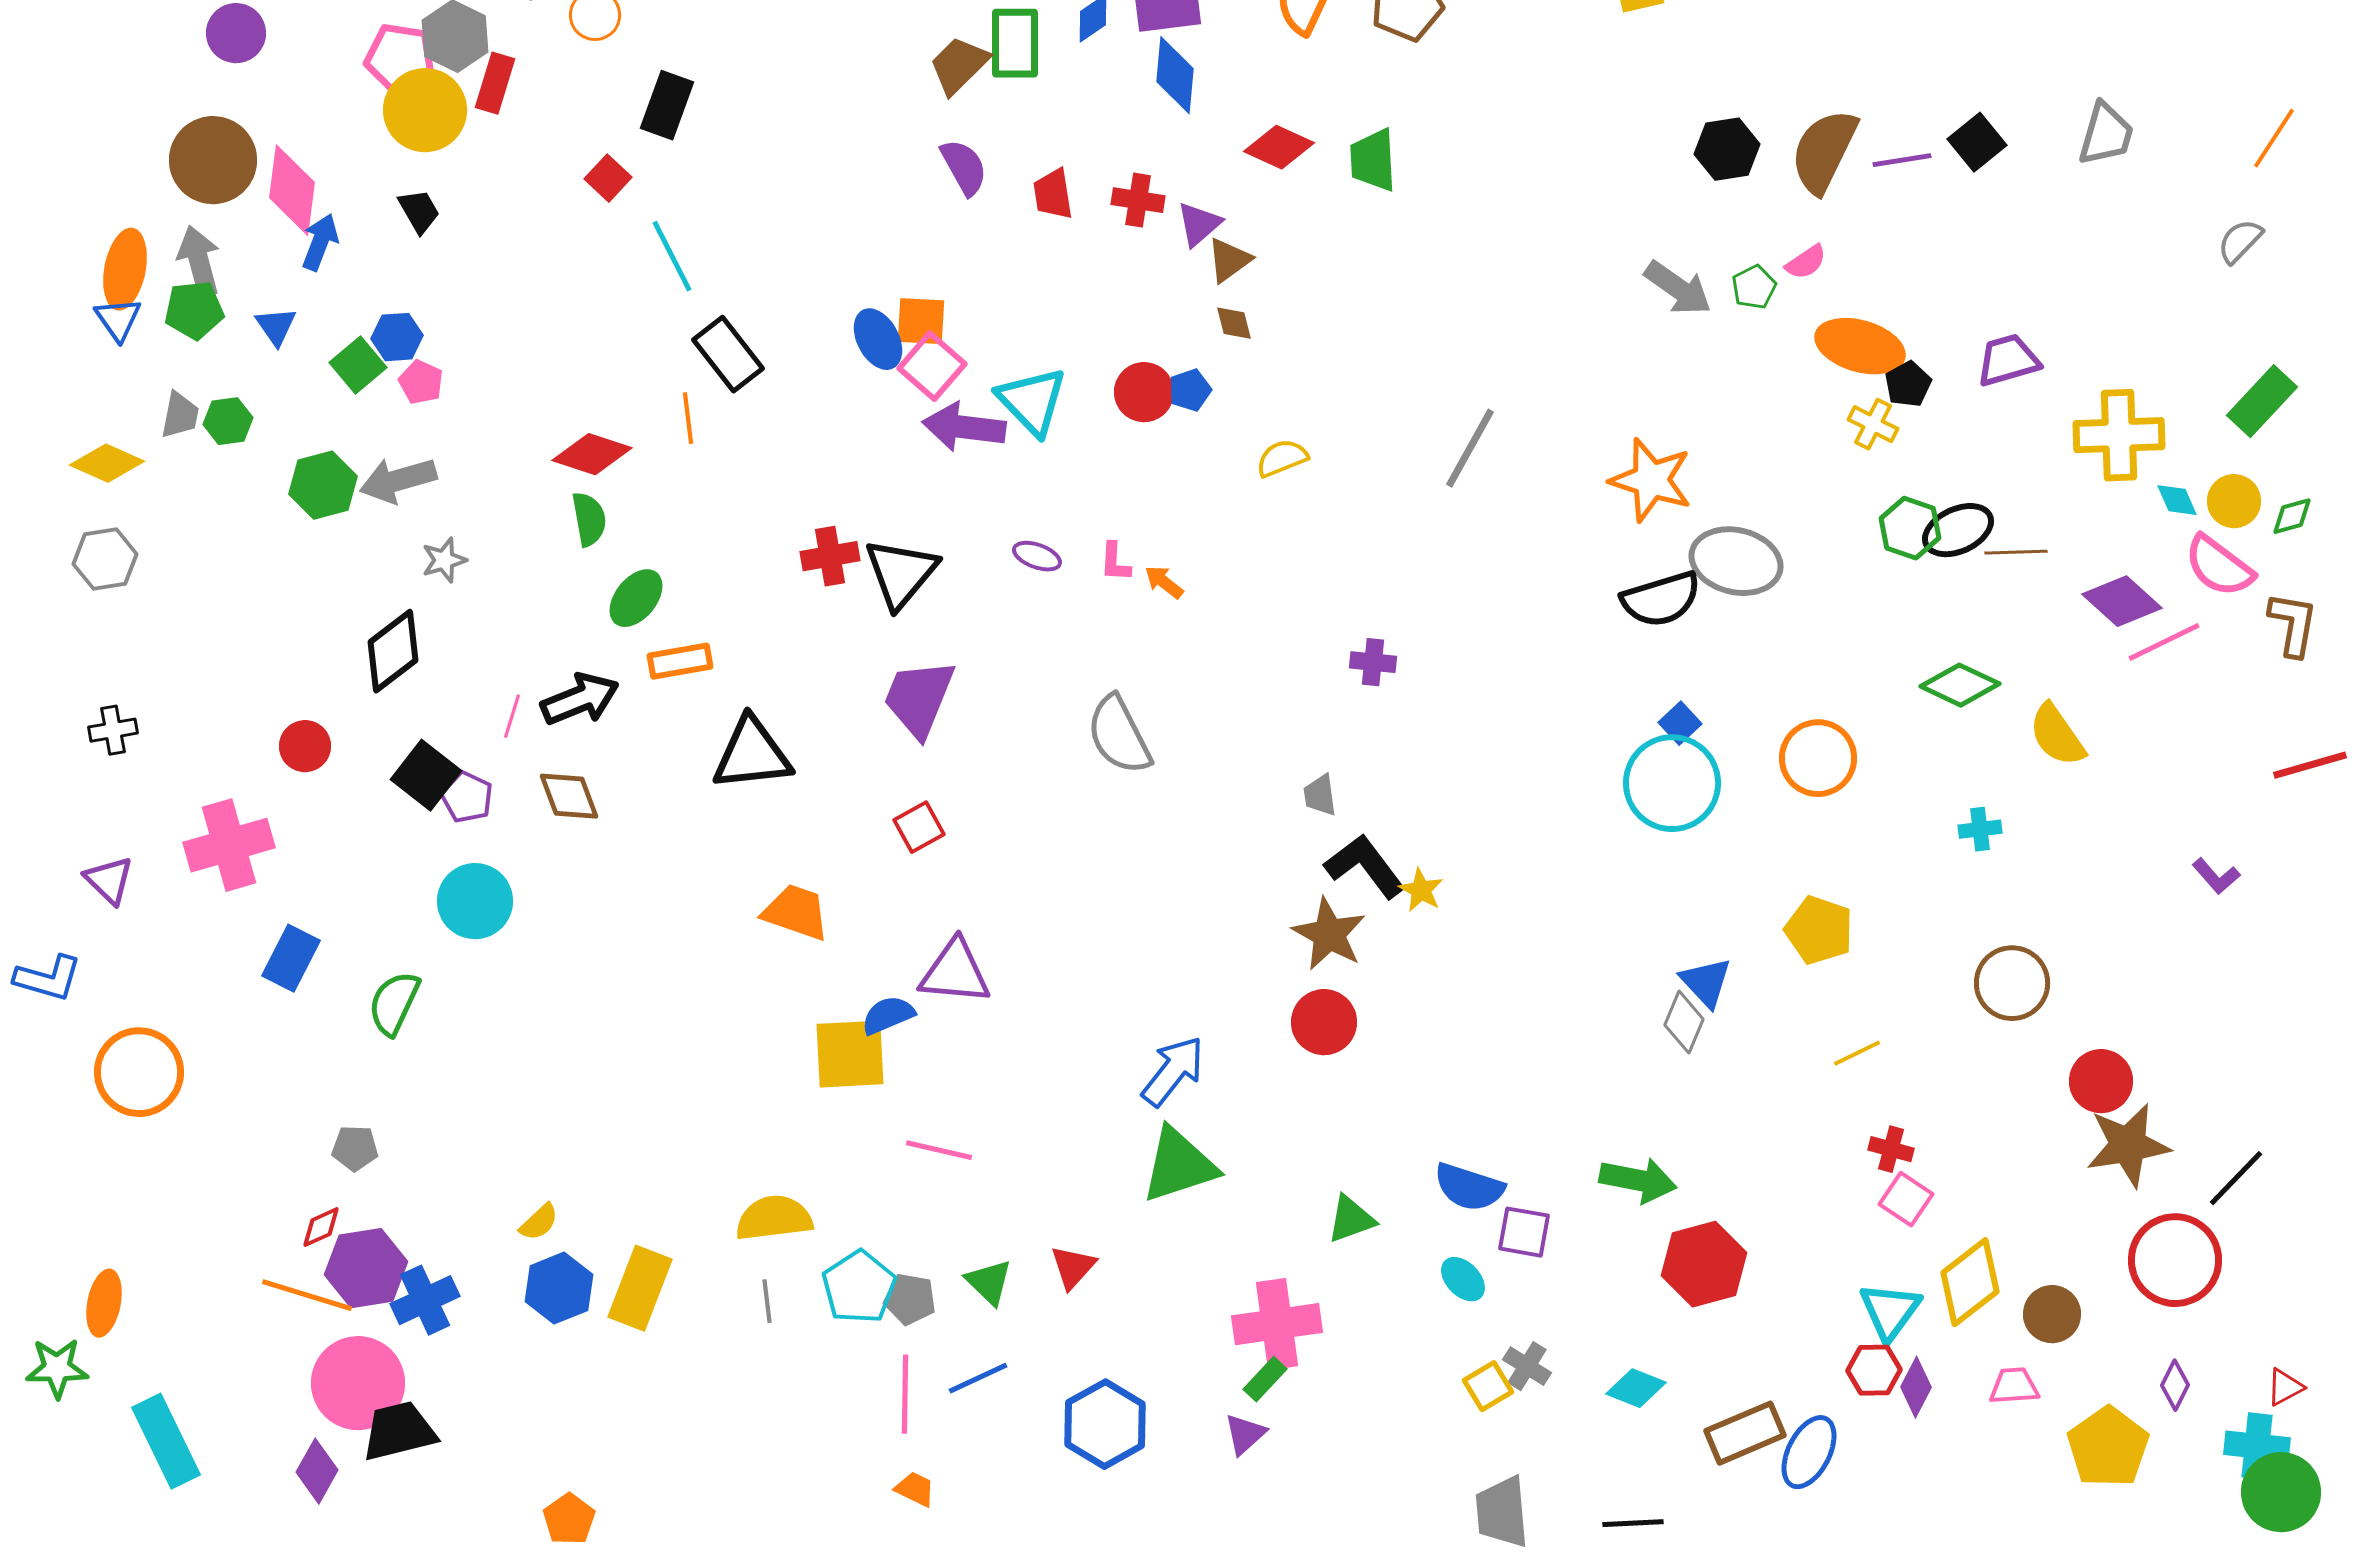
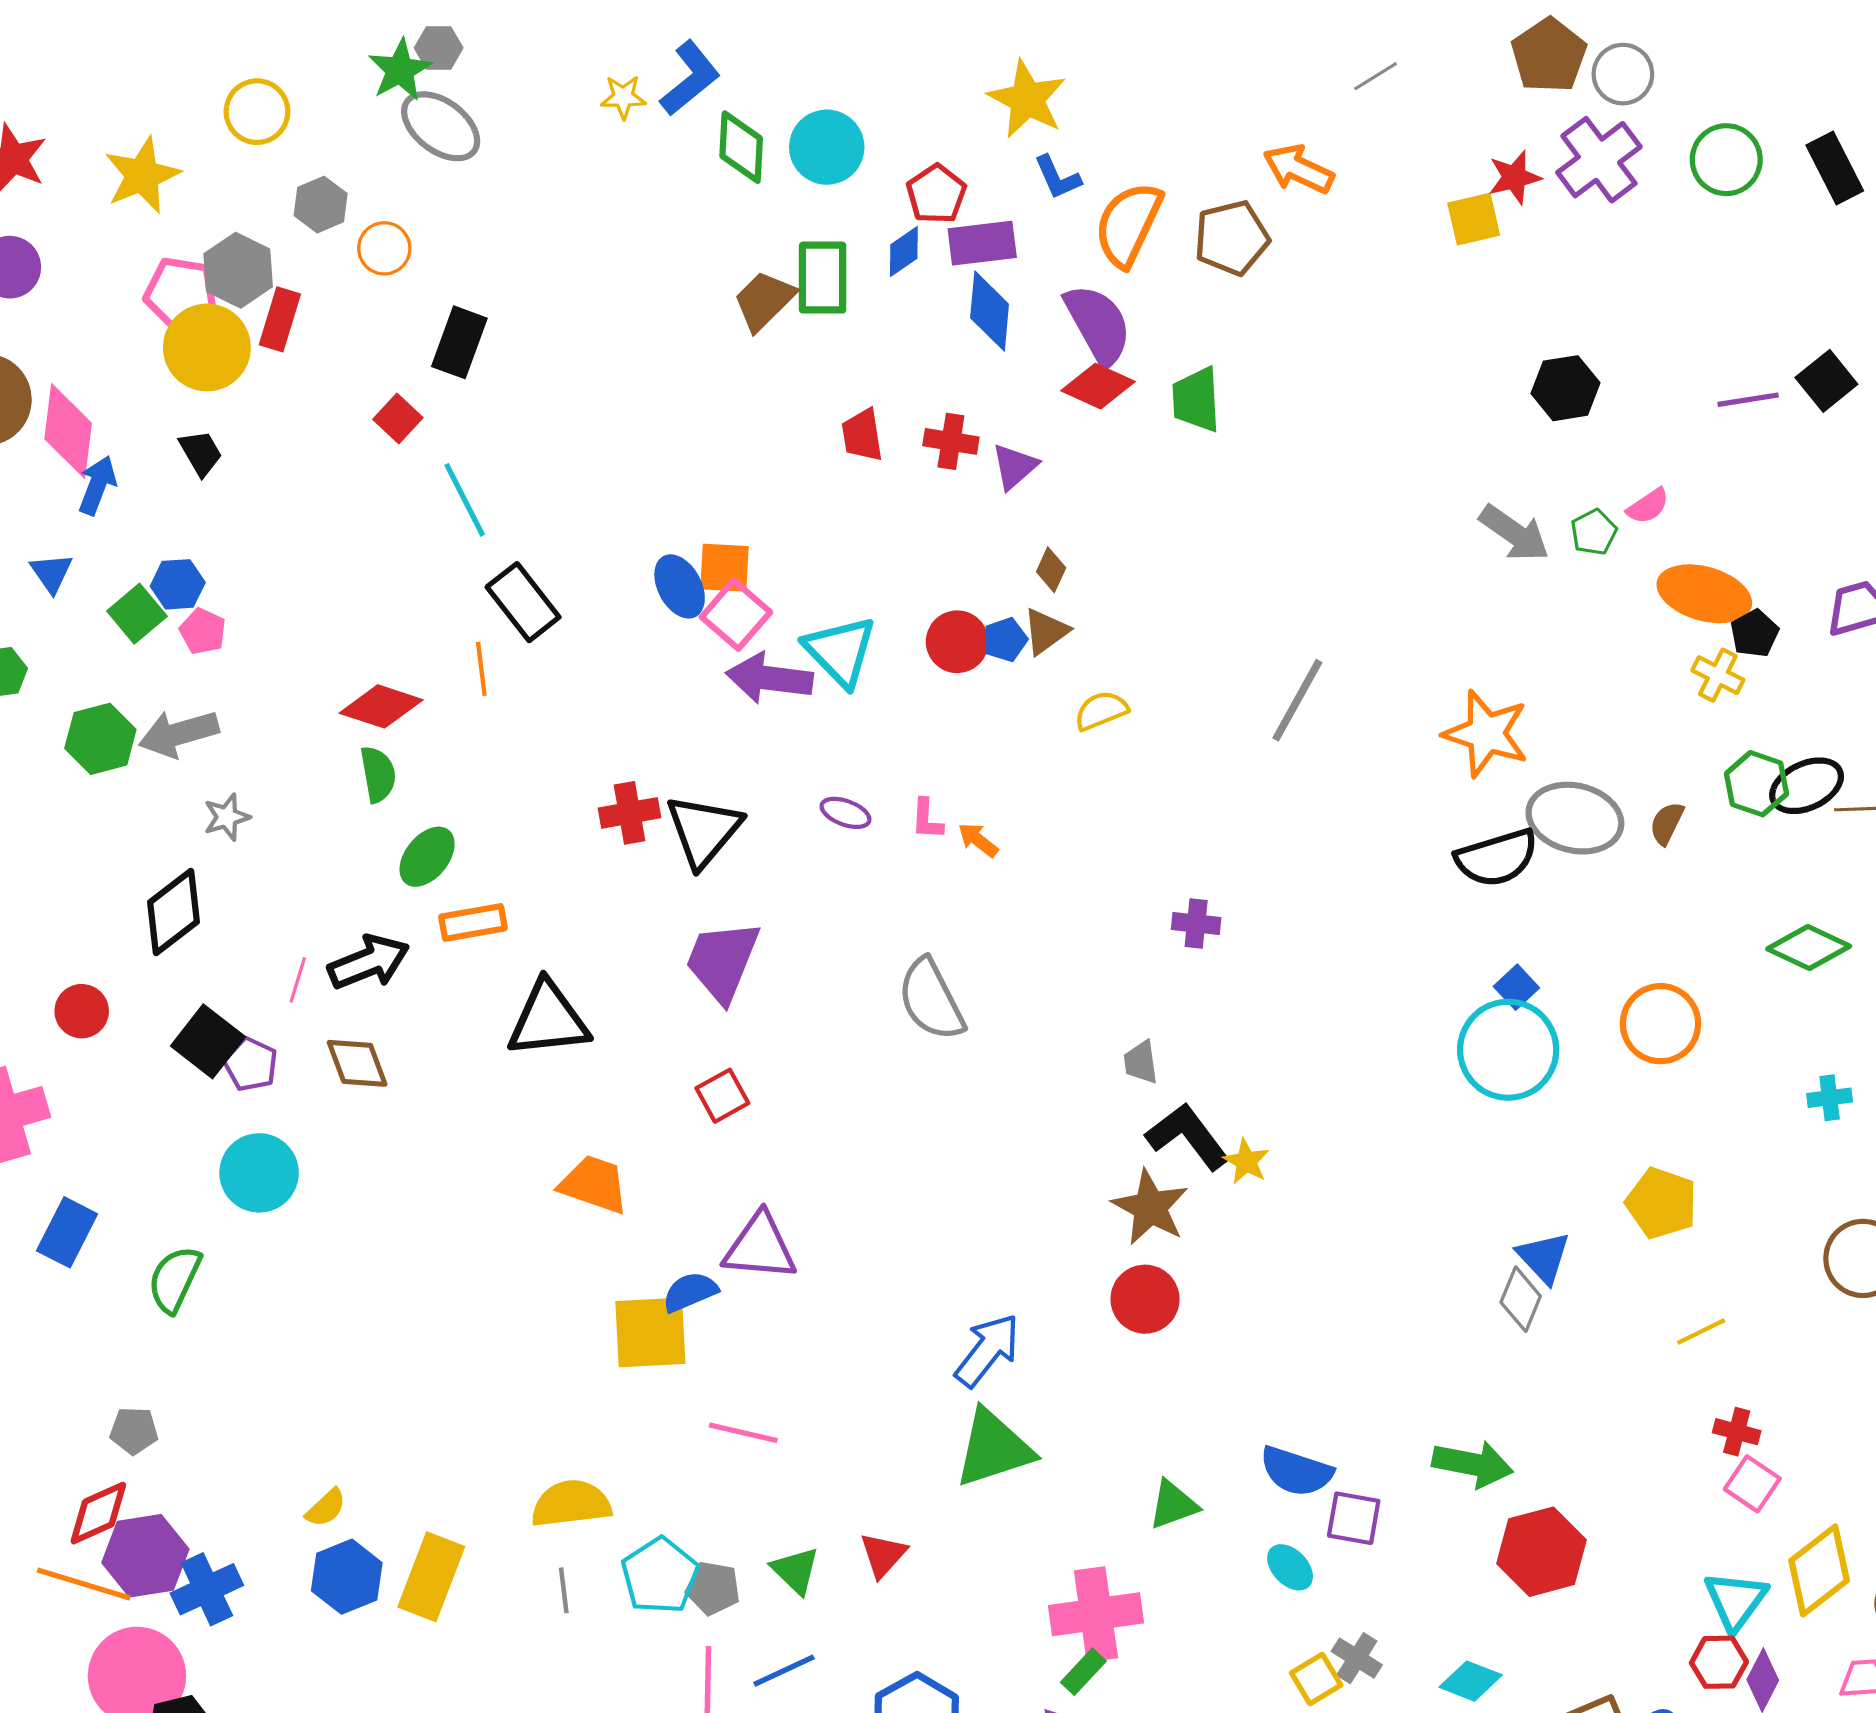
brown semicircle: (1824, 151) -> (1667, 823), moved, size x0.5
purple semicircle: (964, 167) -> (1098, 325), moved, size x1.4
brown triangle: (1229, 260) -> (1046, 631), moved
brown diamond: (1234, 323) -> (1051, 570), turned 39
red diamond: (321, 1227) -> (98, 1513), size x1.5

